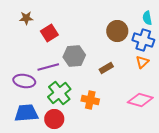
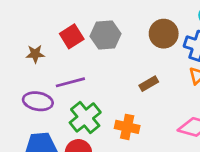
brown star: (26, 18) -> (35, 54), moved
gray hexagon: (74, 56) -> (105, 35), moved

